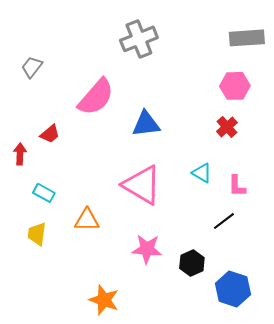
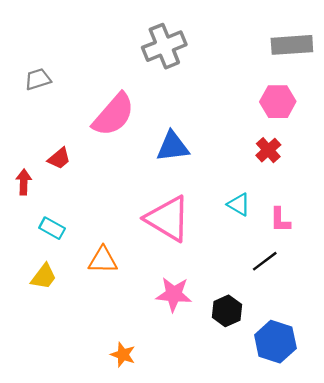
gray trapezoid: (32, 67) -> (38, 79), turned 35
yellow trapezoid: (37, 234) -> (44, 277), turned -150
orange star: (104, 300) -> (123, 355), size x0.7

